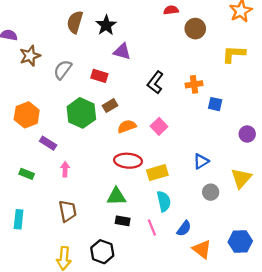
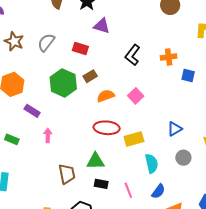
brown star: (30, 56) -> (14, 41), moved, turned -30
cyan semicircle: (164, 201) -> (152, 164), moved
brown trapezoid: (68, 211) -> (67, 174), moved

